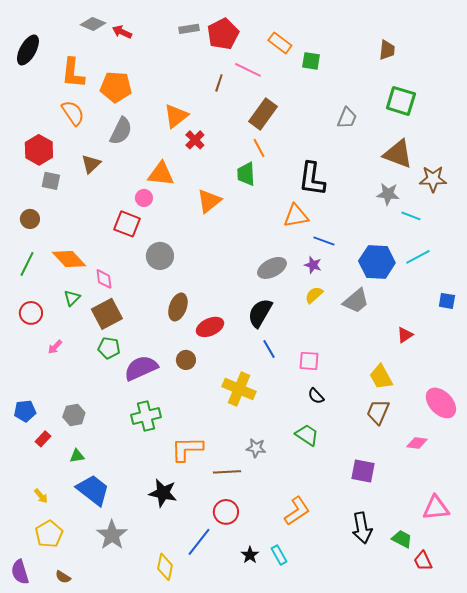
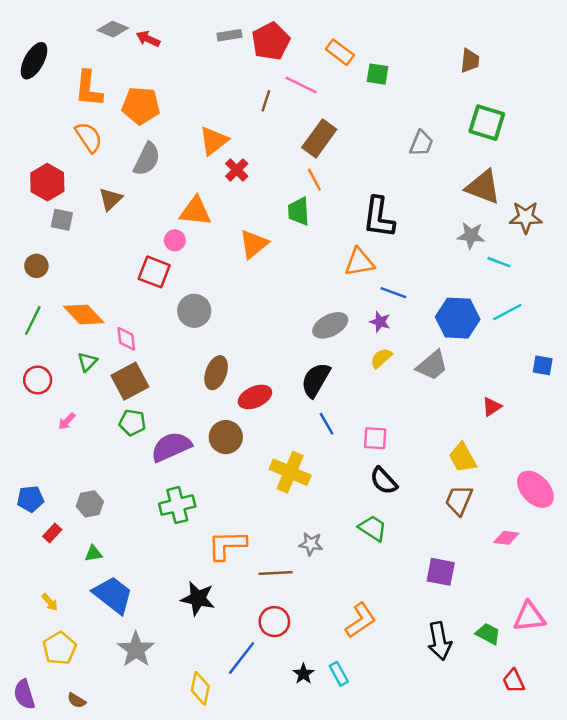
brown circle: (186, 360) -> (226, 437), size x1.4
black semicircle: (316, 396) -> (384, 481), size x1.4
green trapezoid: (402, 539) -> (488, 634), moved

